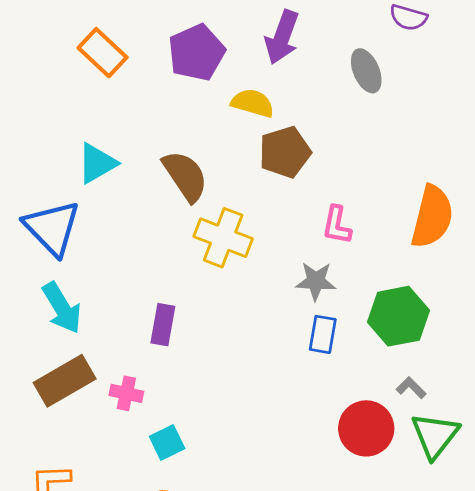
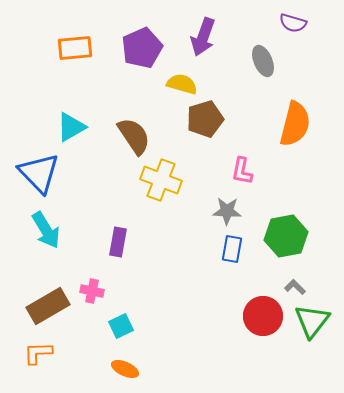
orange rectangle: (103, 53) -> (75, 48), turned -48
orange semicircle: (432, 217) -> (295, 124), moved
brown rectangle: (65, 381) -> (48, 306), moved

